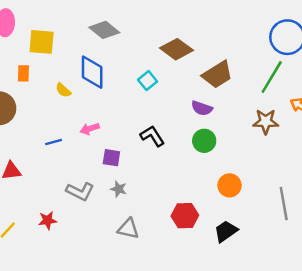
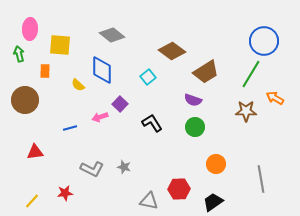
purple square: (111, 158) -> (120, 104), moved, turned 35
gray triangle: (128, 229) -> (149, 201), moved

